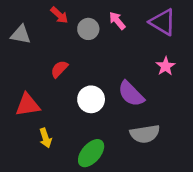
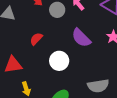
purple semicircle: (131, 94) -> (81, 38), moved

